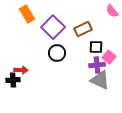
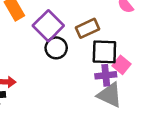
black square: (96, 47) -> (104, 52), size x1.5
black circle: (57, 53) -> (56, 48), moved

